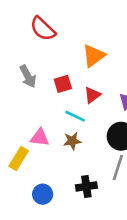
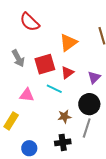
red square: (63, 84) -> (45, 64), size x1.5
pink triangle: (40, 138) -> (27, 95), moved
brown star: (72, 141) -> (64, 116), moved

